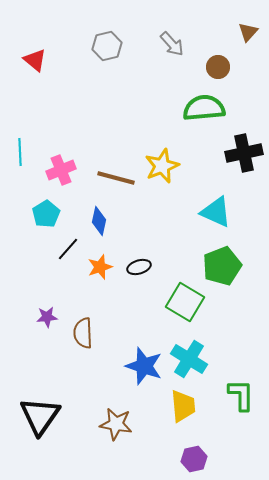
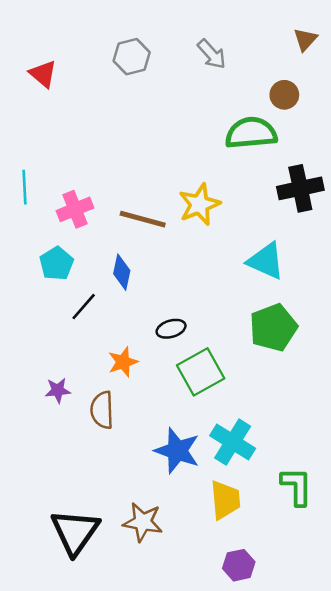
brown circle: (218, 67) -> (284, 95), moved
orange star: (100, 267) -> (123, 362), moved
green square: (185, 302) -> (201, 372), moved, turned 30
black triangle: (40, 416) -> (75, 532), moved

